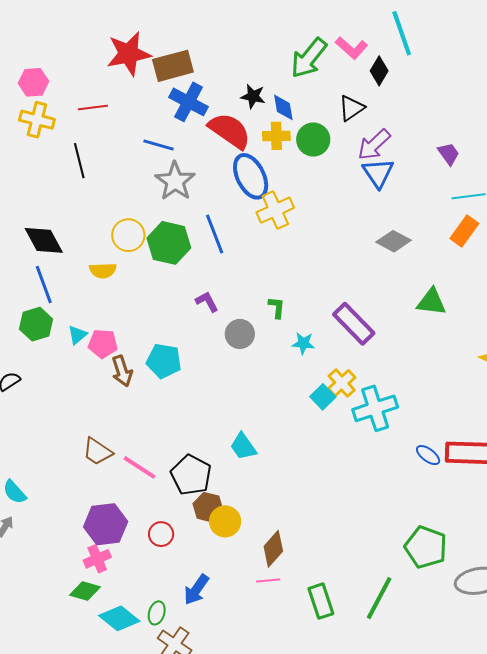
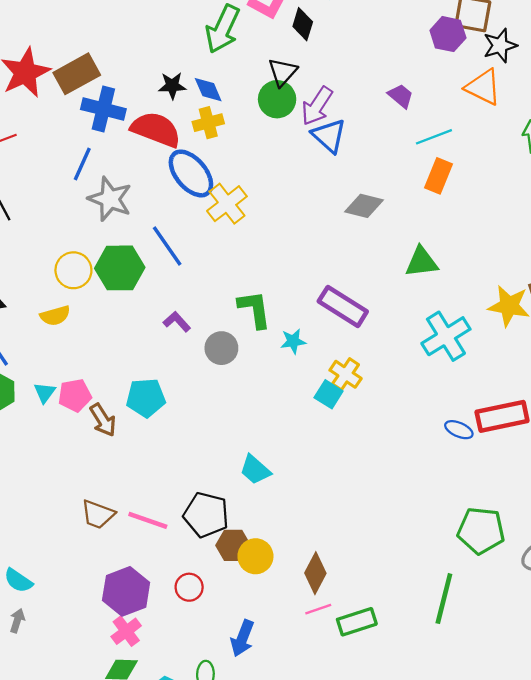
green circle: (313, 140) -> (277, 99), moved
blue line: (159, 145) -> (82, 164), turned -68
green L-shape: (277, 307) -> (254, 309), size x1.6
cyan cross: (375, 408) -> (446, 336), moved
green rectangle: (321, 601) -> (357, 622), moved, turned -76

